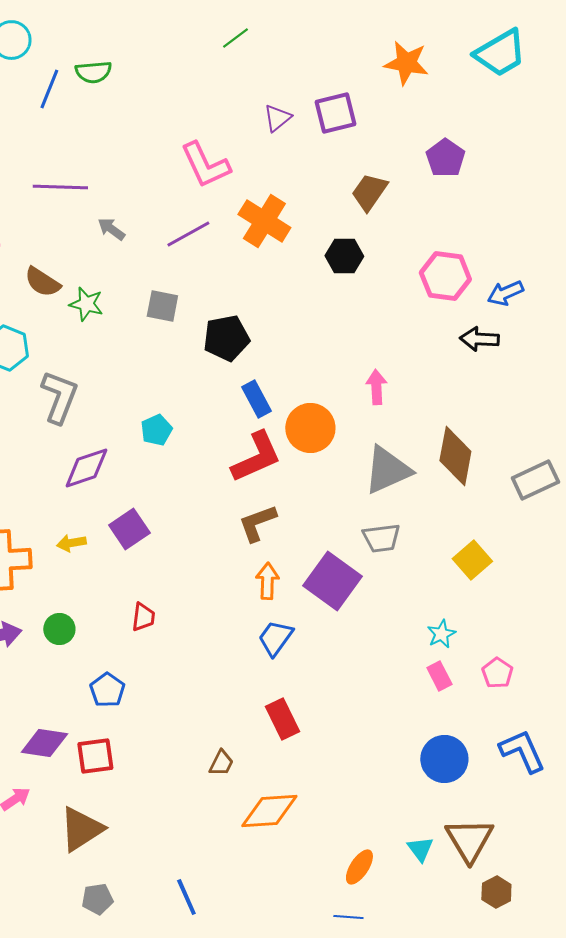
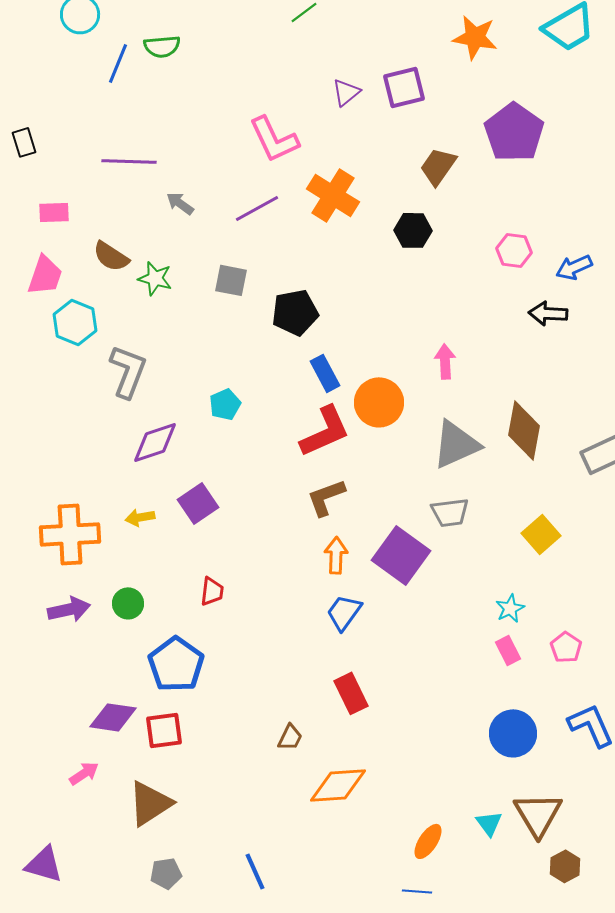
purple pentagon: (445, 158) -> (514, 132), size x1.5
pink hexagon: (445, 276) -> (514, 250), size x0.7
blue pentagon: (107, 690) -> (176, 664), size x1.6

